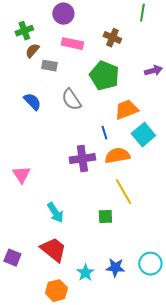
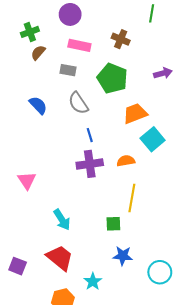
gray rectangle: (49, 66) -> (68, 70), moved
blue line: (104, 133) -> (90, 135), moved
orange semicircle: (117, 156) -> (126, 161), size x0.7
yellow line: (123, 192) -> (132, 198), turned 40
blue star: (115, 268) -> (123, 256), moved

